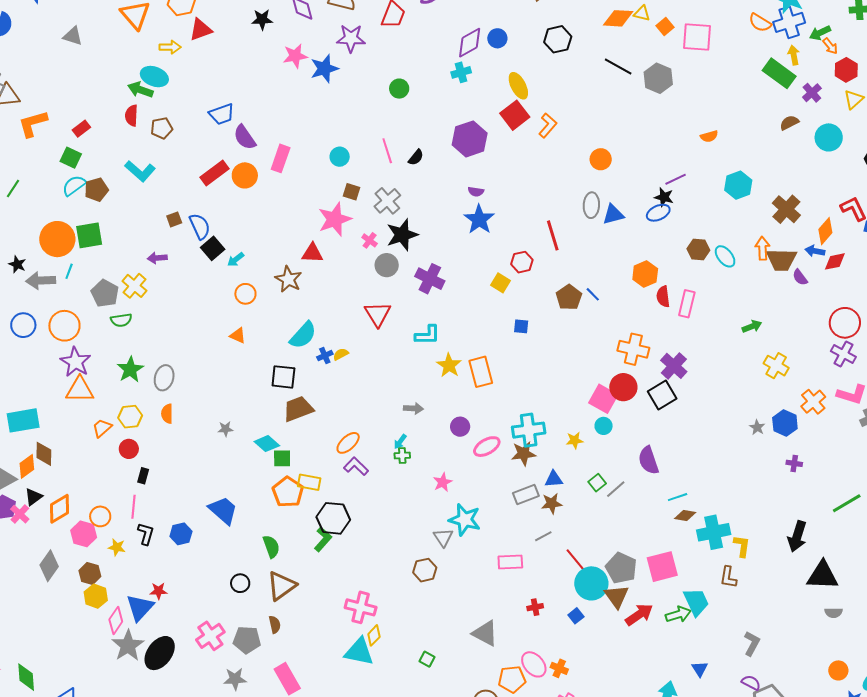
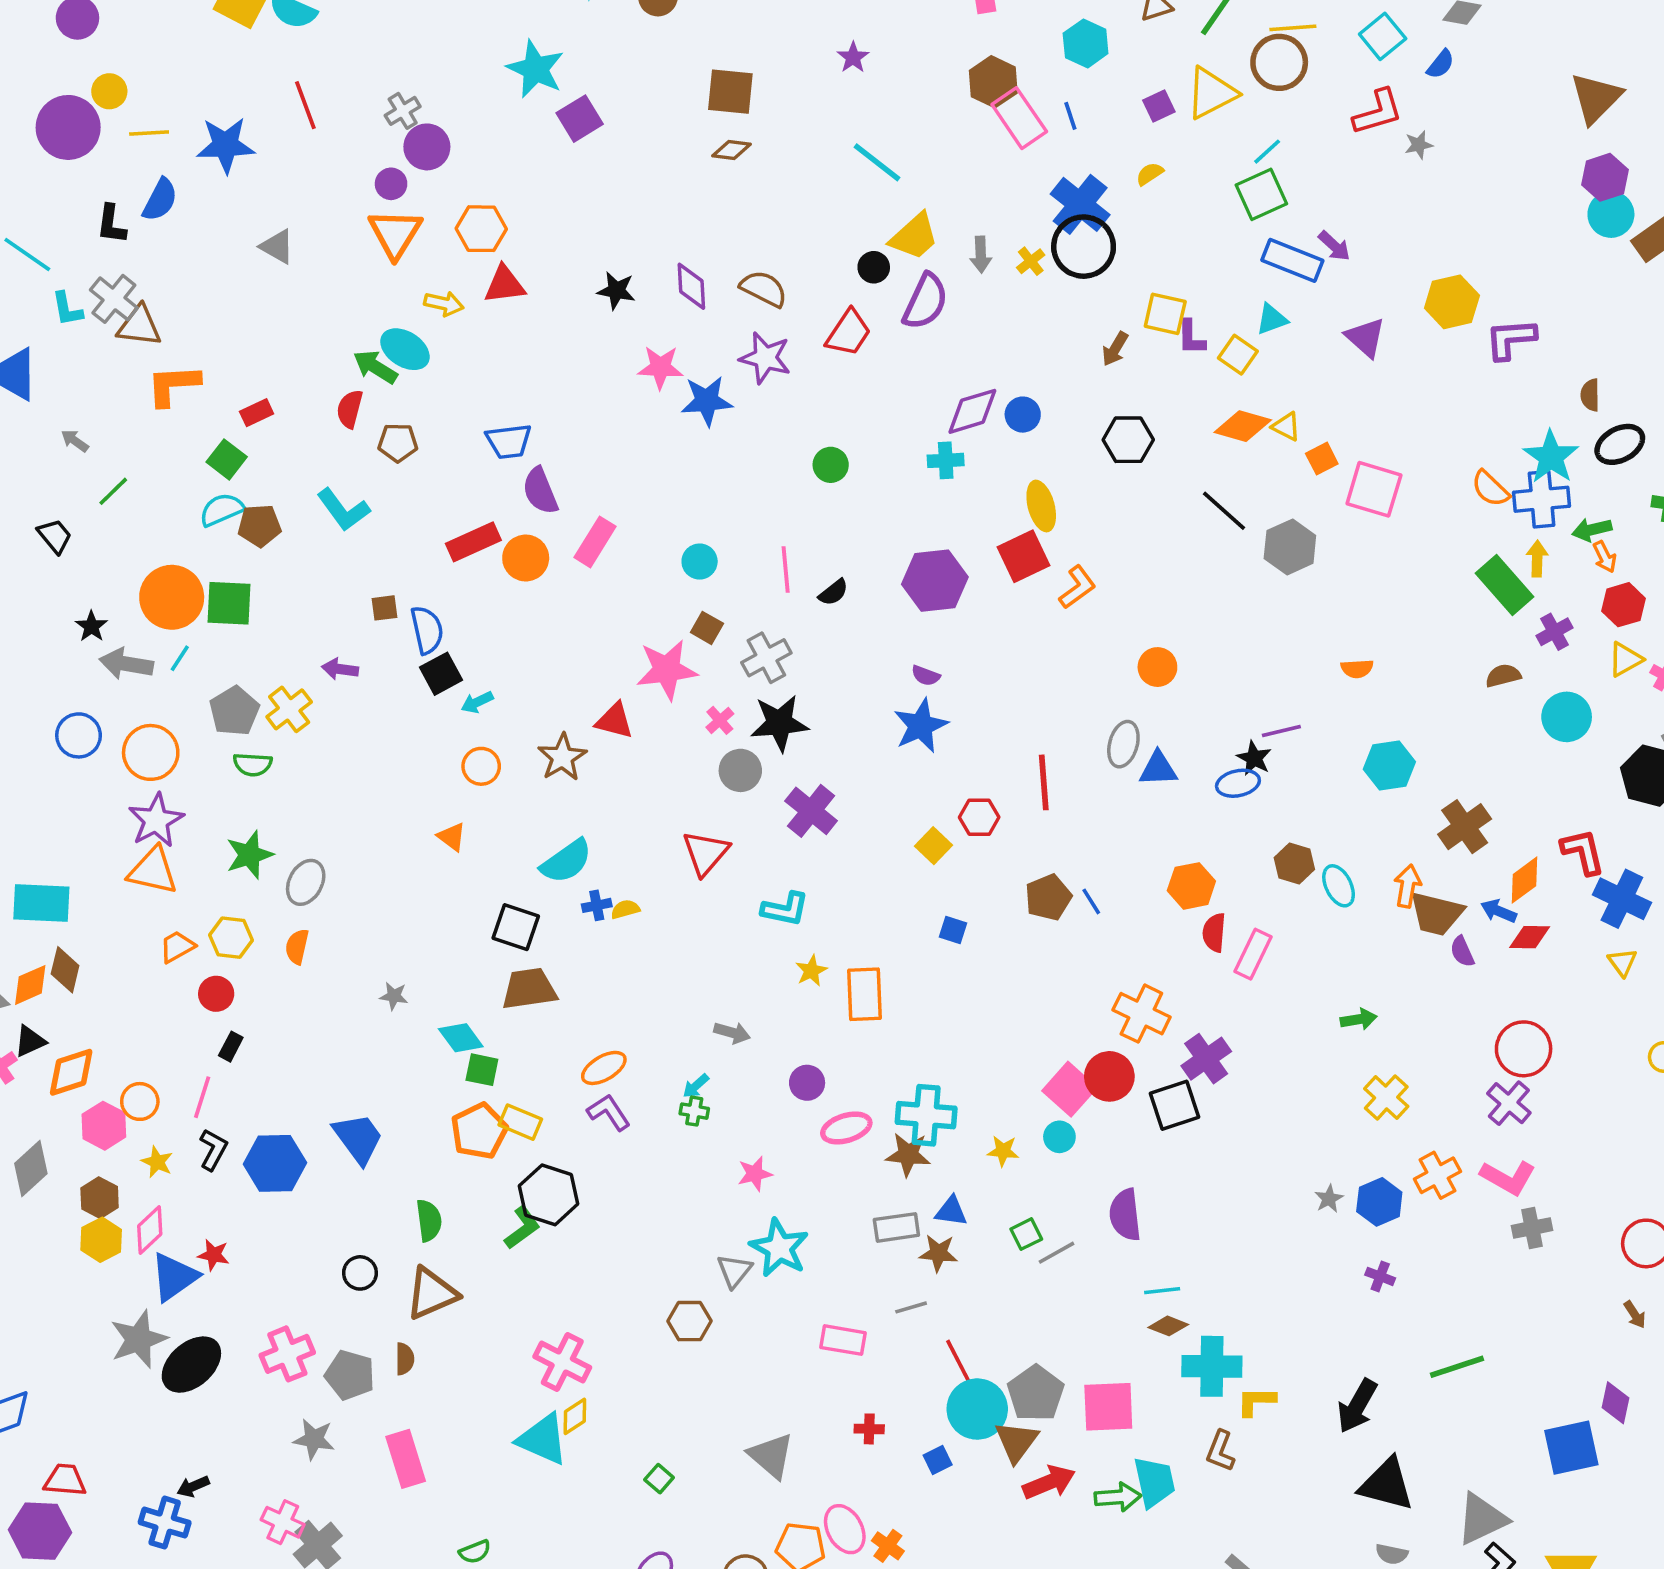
yellow star: (449, 365) -> (811, 971), size x0.7
blue hexagon: (181, 534) -> (275, 1163), size x1.5
yellow L-shape: (742, 546) -> (1256, 1401), turned -110
pink diamond: (116, 621) -> (150, 1230), moved

